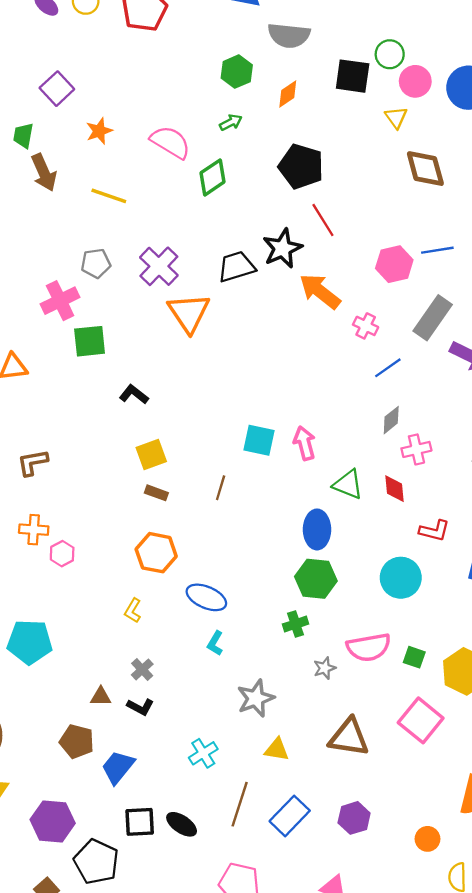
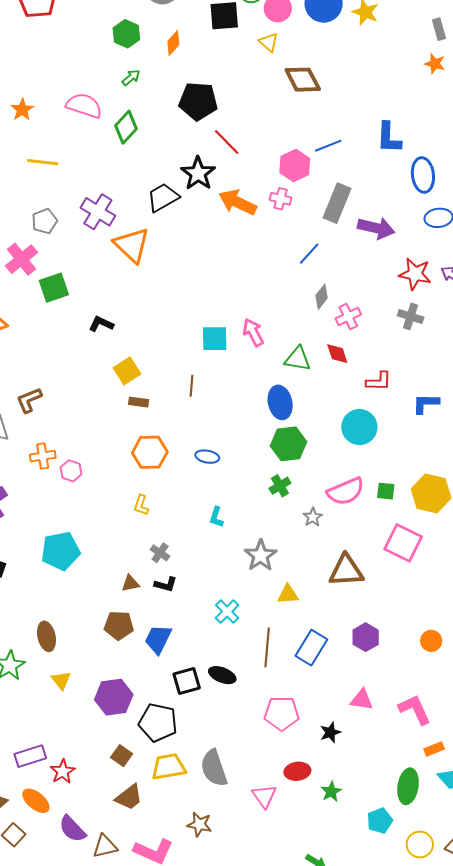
pink cross: (366, 326) -> (280, 199), moved
blue ellipse: (206, 597) -> (207, 457), moved, size x0.7

